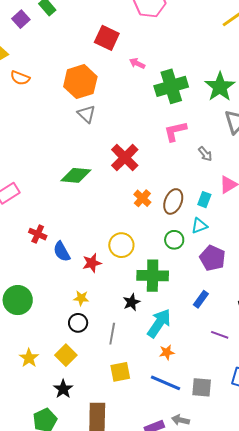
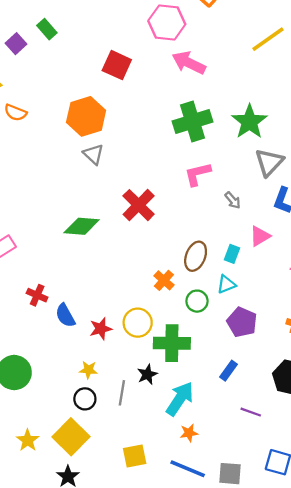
pink arrow: (137, 63) -> (189, 63), moved, size x1.8
orange cross: (142, 198) -> (164, 280), moved
yellow circle: (121, 245) -> (138, 323), moved
gray line: (112, 334) -> (122, 393), moved
yellow square: (66, 355) -> (71, 437), size x1.4

